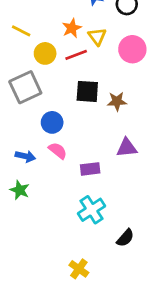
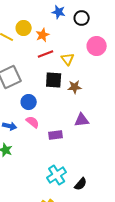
yellow triangle: (97, 37) -> (68, 59), moved
pink circle: (132, 49) -> (97, 46), moved
yellow circle: (45, 53) -> (24, 28), moved
cyan cross: (92, 210) -> (57, 175), moved

